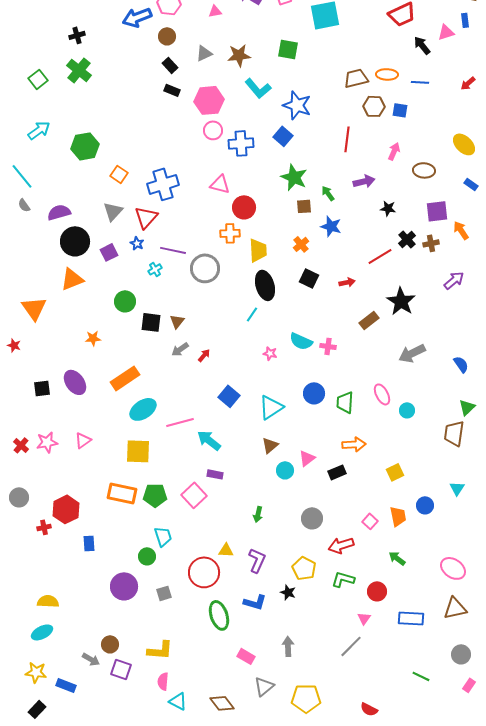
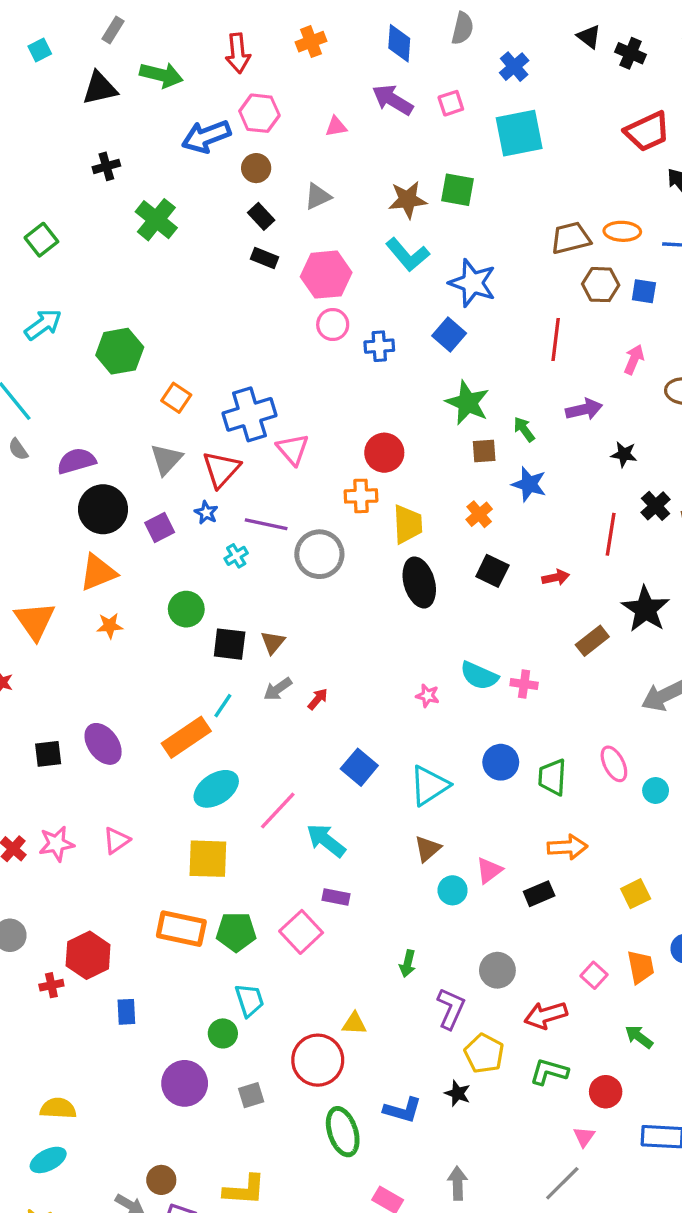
brown star: (239, 55) -> (408, 200), moved
green cross: (79, 70) -> (156, 220), moved
blue cross: (241, 143) -> (379, 346), size x0.7
pink triangle: (220, 184) -> (293, 449), moved, turned 35
red line: (380, 256) -> (611, 534), turned -50
cyan line: (252, 314) -> (223, 706), moved
orange star: (93, 338) -> (110, 626), moved
pink line: (180, 422) -> (278, 810), turned -32
purple L-shape: (257, 560) -> (451, 1009), moved

